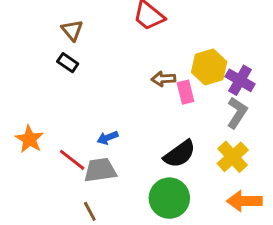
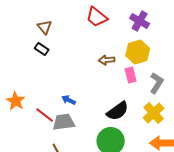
purple cross: (240, 80) -> (140, 21), moved
pink rectangle: (186, 92) -> (131, 75), moved
blue arrow: (107, 138) -> (69, 100), turned 48

